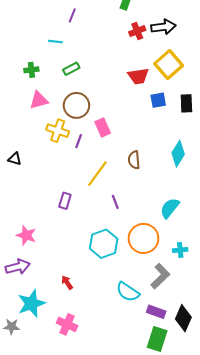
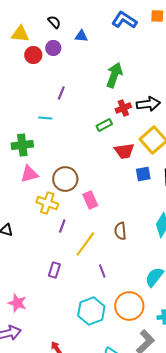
green rectangle: (71, 69) -> (104, 125), moved
green cross: (31, 70) -> (22, 145), size x1.5
purple line: (79, 141) -> (62, 226), moved

